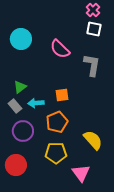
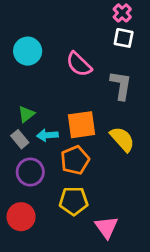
orange square: (62, 95) -> (81, 125), size x1.6
yellow semicircle: (93, 140) -> (122, 139), moved

